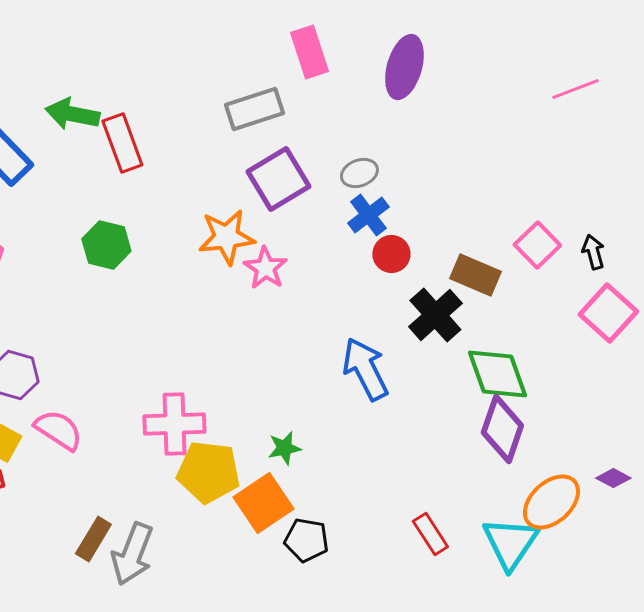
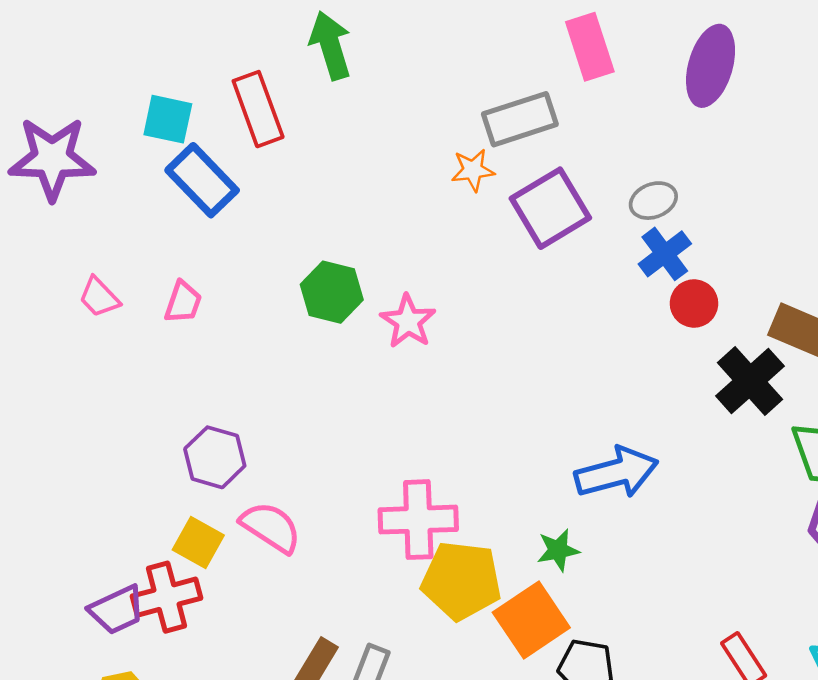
green arrow: (72, 114) -> (330, 45), moved, turned 62
red rectangle: (122, 143) -> (258, 109), moved
orange star: (226, 237) -> (473, 170), moved, size x0.6
pink star: (265, 268) -> (408, 321), moved
blue arrow: (365, 369) -> (616, 473), moved, turned 102

